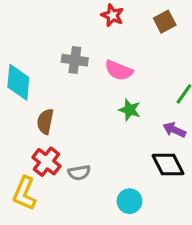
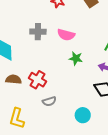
brown semicircle: (45, 122) -> (14, 79), moved, turned 91
red cross: (46, 162) -> (38, 80), moved

